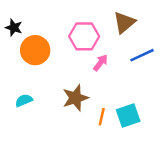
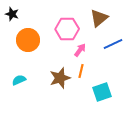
black star: (14, 28) -> (12, 14), moved
orange line: (102, 117) -> (81, 71), moved

